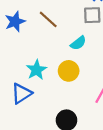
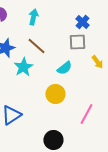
cyan star: (36, 70) -> (23, 67), moved

